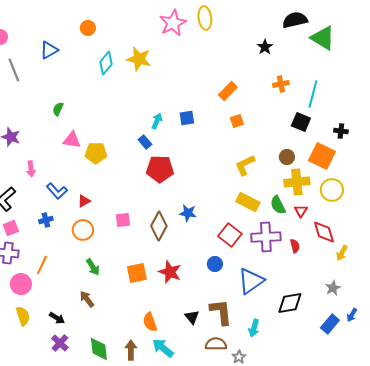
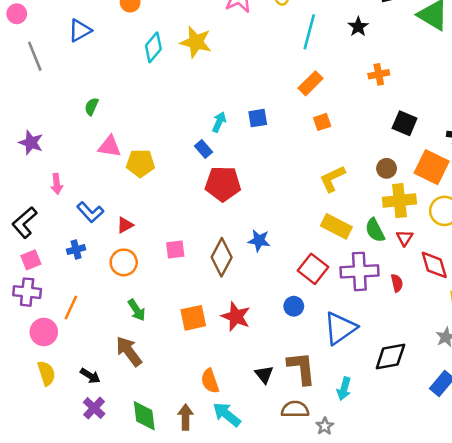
cyan line: (313, 94) -> (309, 32), moved
brown arrow: (87, 299) -> (129, 351), size x1.4

